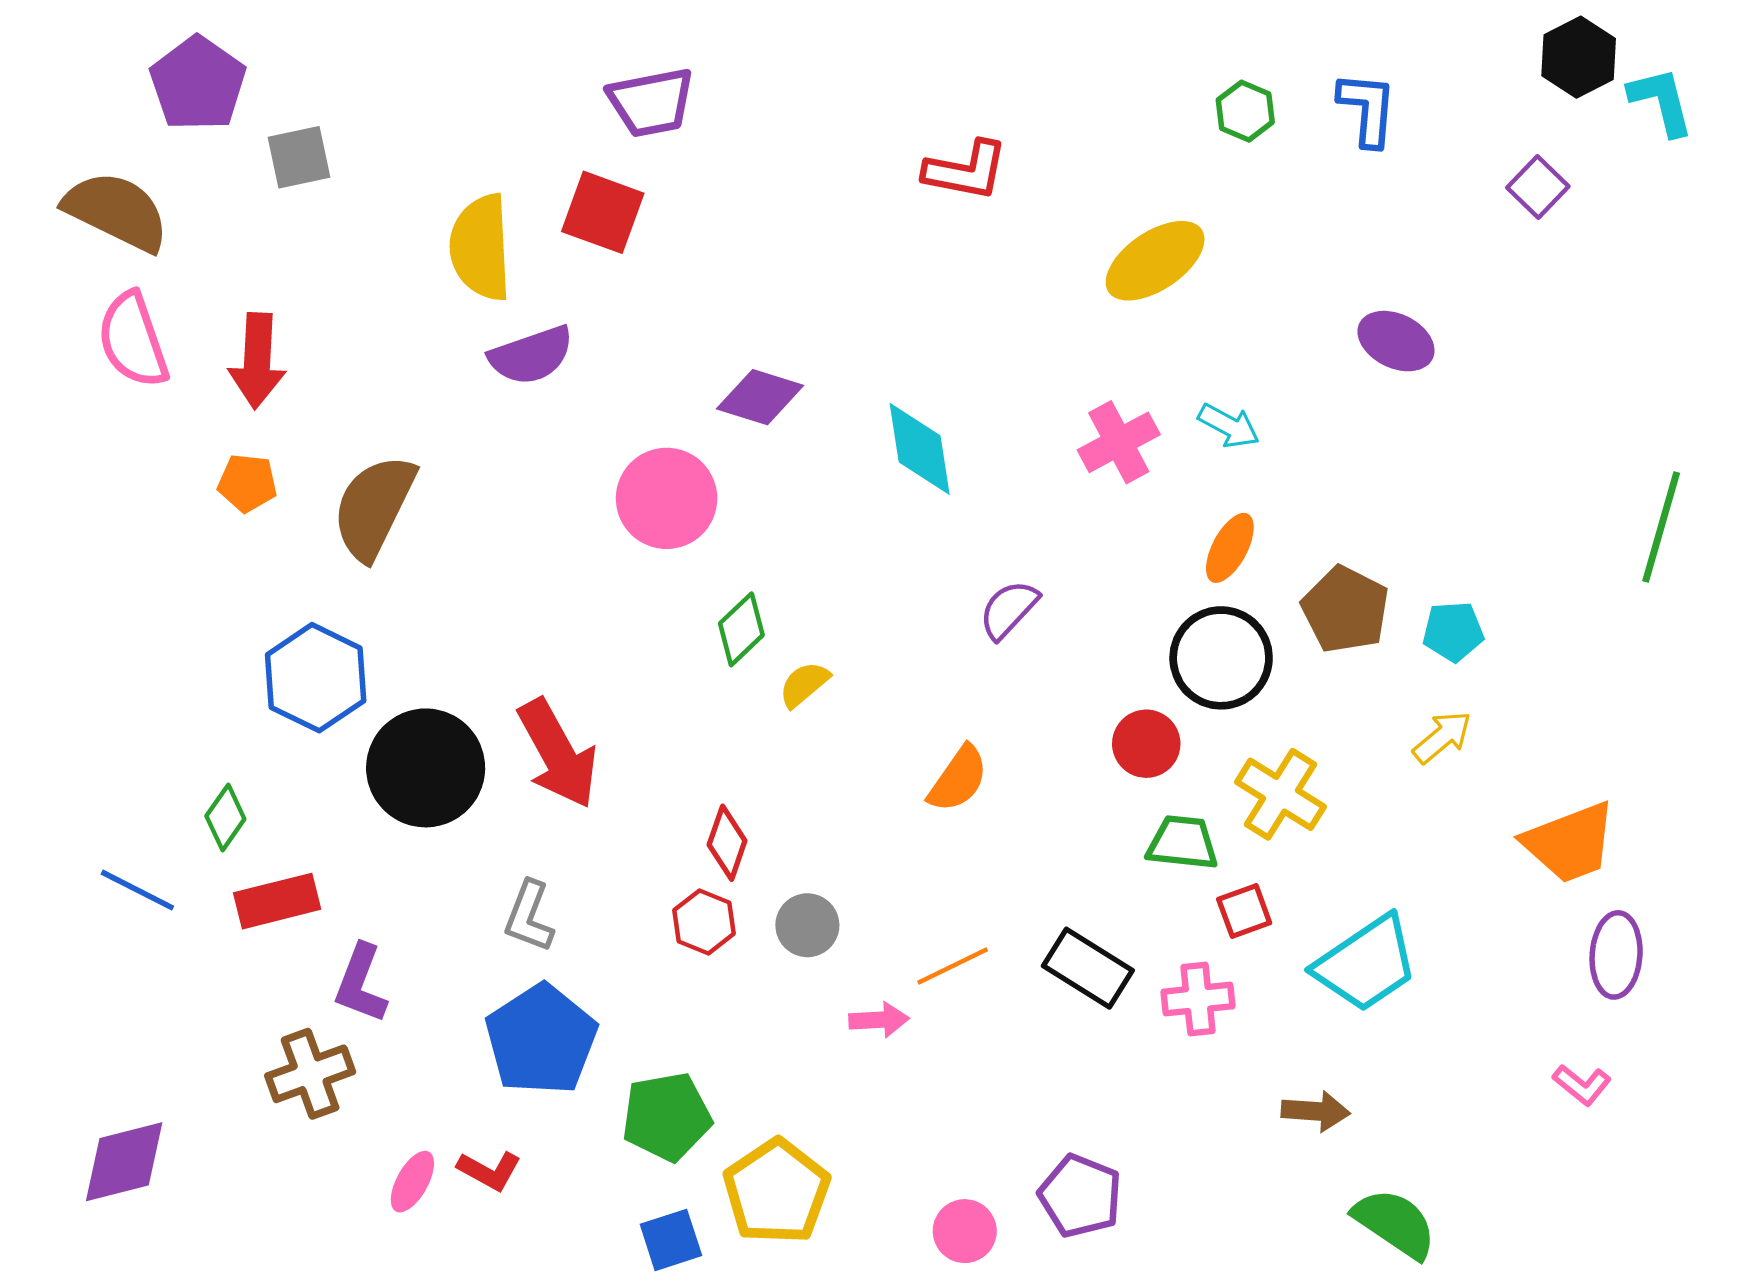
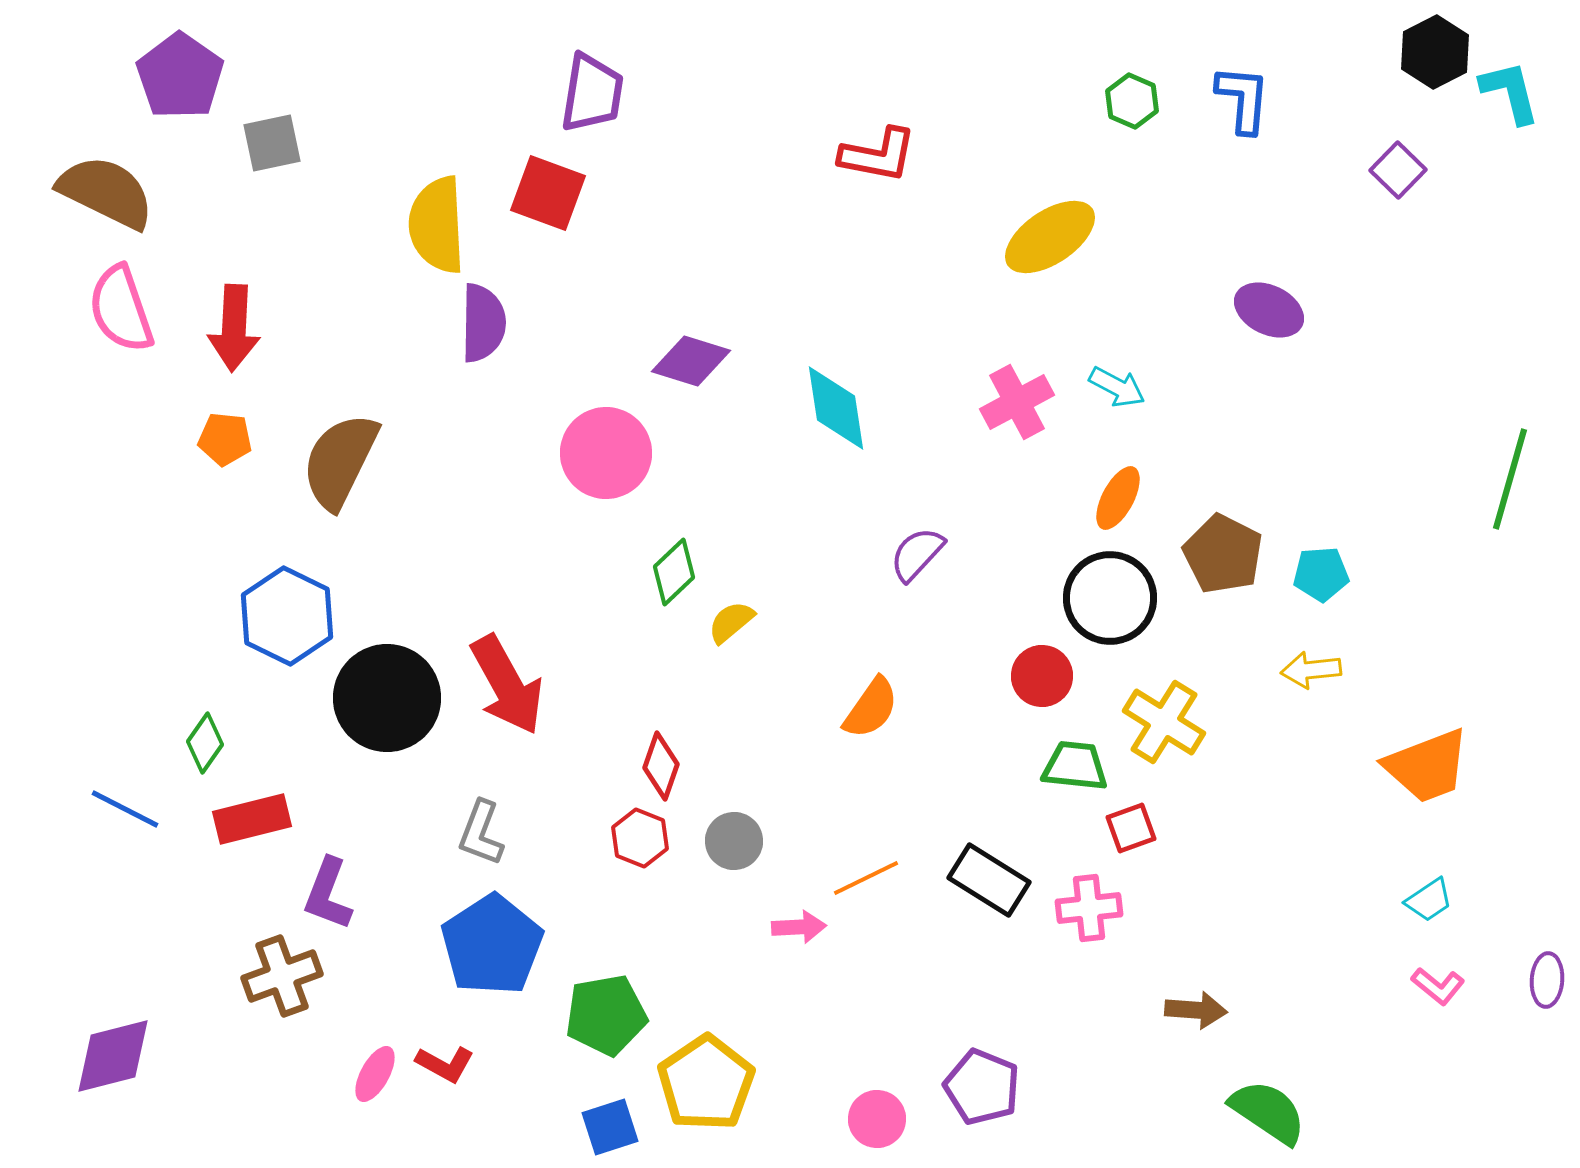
purple trapezoid: (651, 102) -> (592, 93), turned -70
purple semicircle: (531, 355) -> (483, 323), turned -70
yellow arrow: (1442, 737) -> (1311, 670), turned -146
purple ellipse: (1616, 955) -> (1547, 980), moved, size x0.7
cyan trapezoid: (1366, 964) -> (1429, 900), moved, size x0.5

